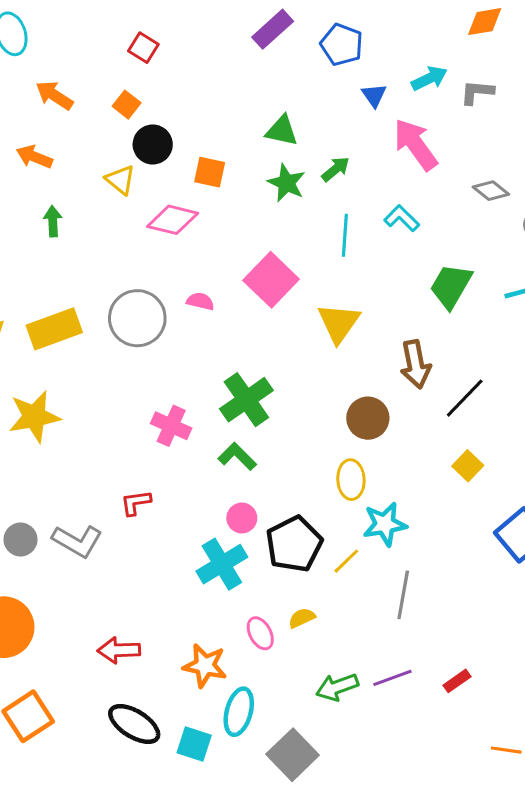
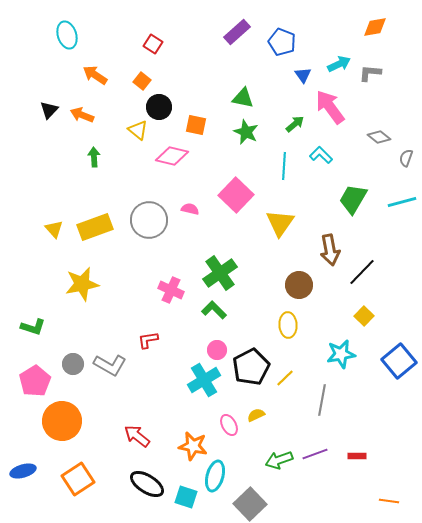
green arrow: (336, 169) -> (295, 124), moved
cyan star: (385, 524) -> (341, 354), moved
red arrow: (119, 650) -> (137, 436), turned 40
red rectangle: (457, 681) -> (357, 456), turned 36

